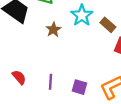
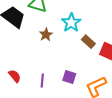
brown rectangle: (108, 25) -> (88, 42), moved
purple square: (79, 87) -> (69, 77), moved

